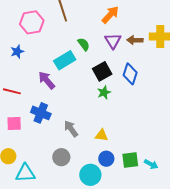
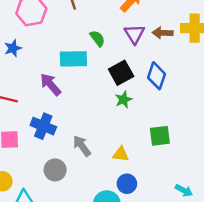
cyan rectangle: (65, 60) -> (73, 59), turned 30
gray circle: (61, 157) -> (55, 170), moved
green square: (130, 160) -> (160, 136), moved

